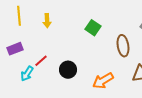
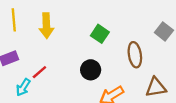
yellow arrow: (47, 21) -> (46, 26), size x1.5
black circle: (68, 70) -> (91, 70), moved

